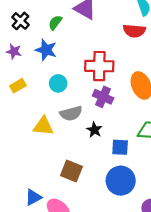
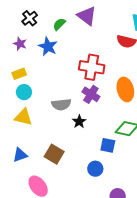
cyan circle: (58, 83) -> (24, 92), moved
yellow triangle: (43, 126) -> (23, 117), moved
blue square: (120, 147) -> (108, 145), moved
blue circle: (121, 181) -> (95, 169), size x0.6
blue triangle: (33, 197) -> (20, 155), moved

